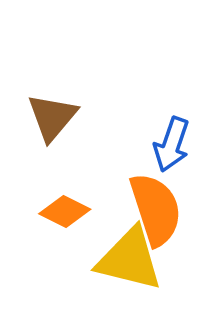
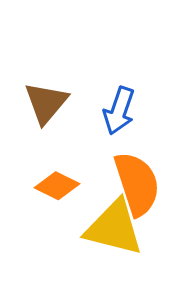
blue arrow: (172, 144) -> (119, 111), moved

